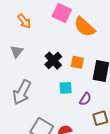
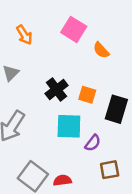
orange semicircle: (85, 27) -> (101, 50), size x0.6
cyan square: (66, 88) -> (69, 126), size x1.5

